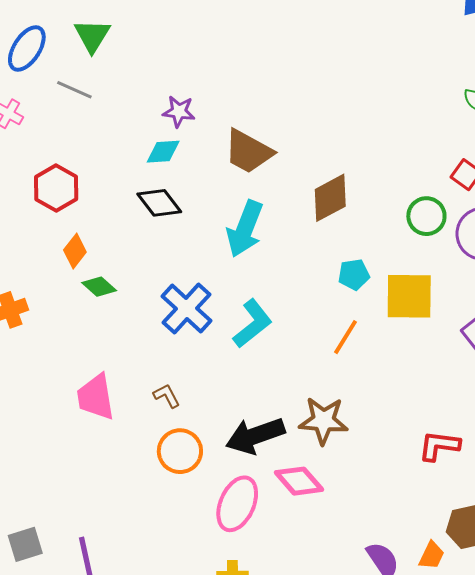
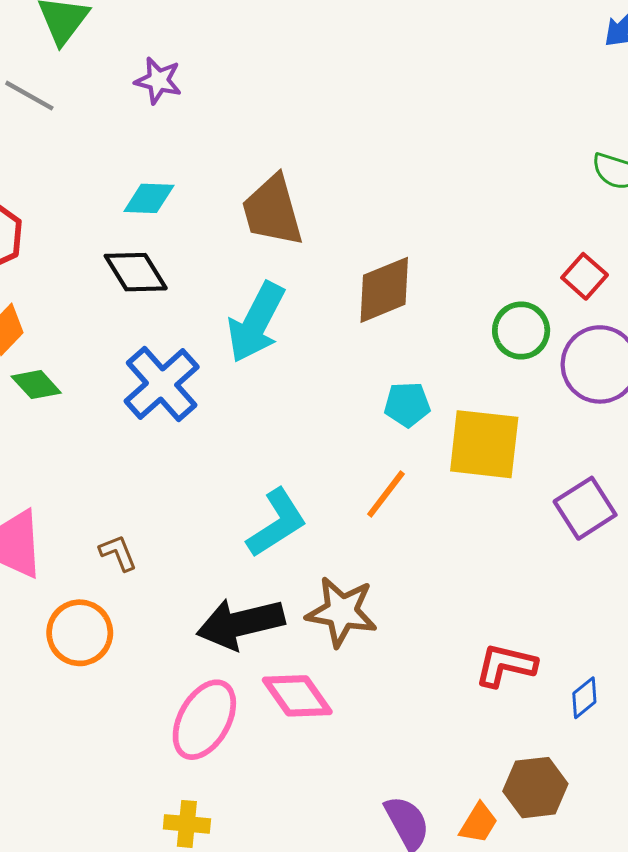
purple star: (179, 112) -> (158, 81), moved
brown trapezoid: (248, 152) -> (272, 211), turned 40
blue cross: (187, 308) -> (162, 384), moved
cyan L-shape: (253, 324) -> (277, 523), moved
orange circle: (180, 451) -> (80, 633), moved

